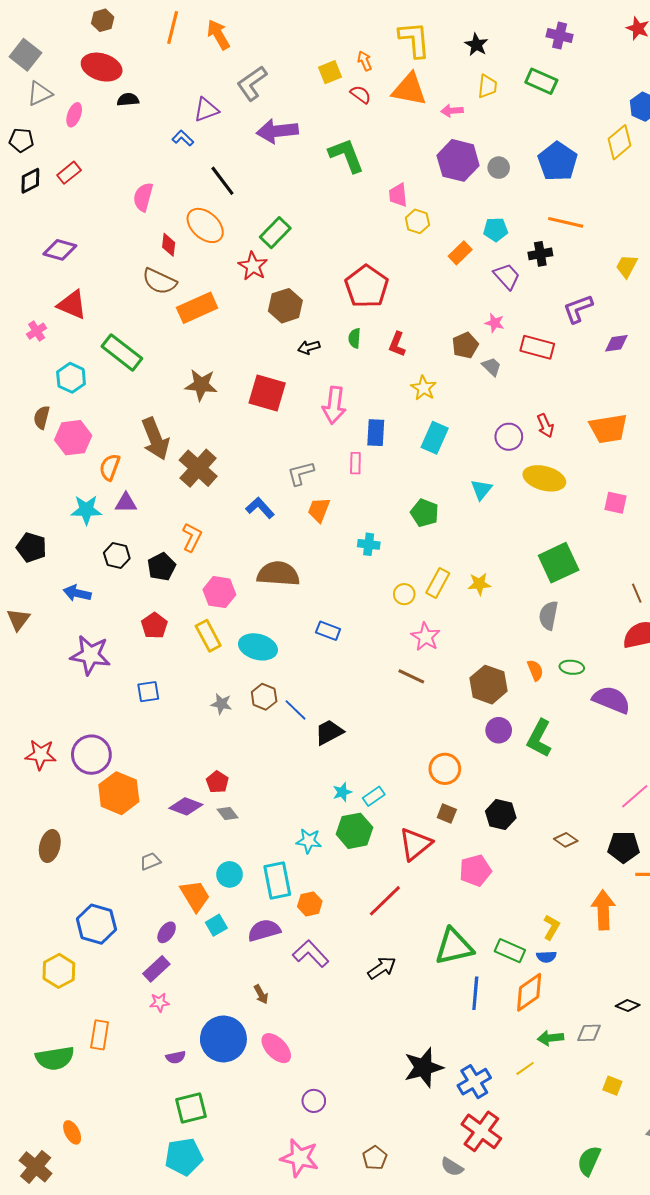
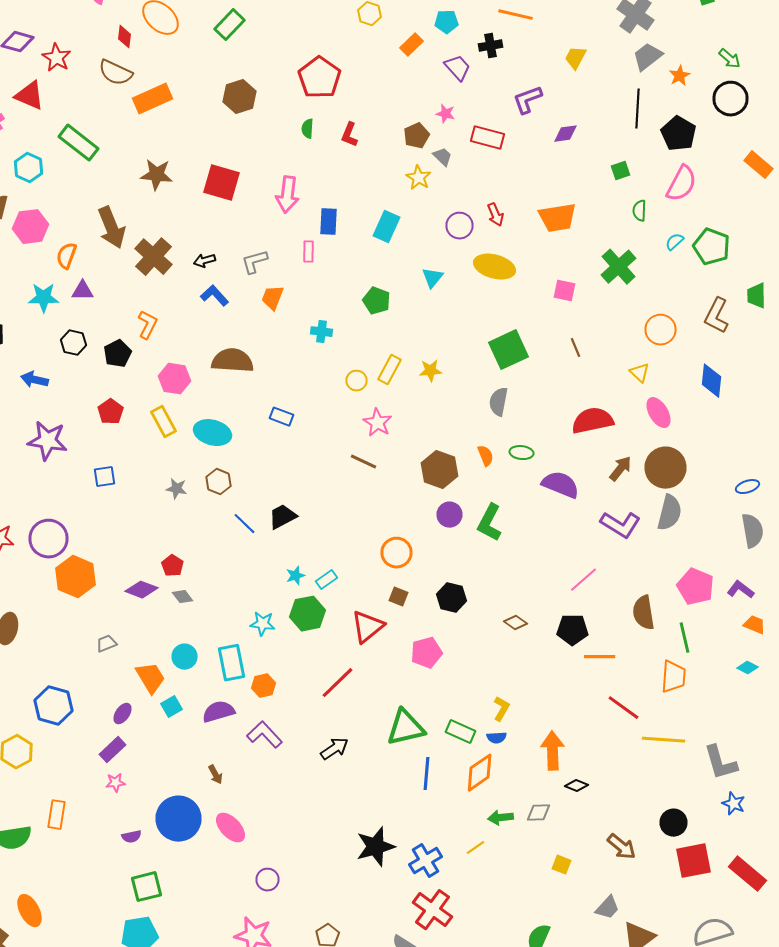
red star: (253, 266) -> (56, 58), moved
black arrow: (309, 347) -> (204, 261), moved
yellow star: (424, 388) -> (418, 178), moved
brown line: (637, 593) -> (576, 348), moved
blue line: (296, 710) -> (244, 524), moved
orange arrow: (603, 910) -> (552, 751), moved
orange ellipse: (72, 1132) -> (30, 911), size x1.4

